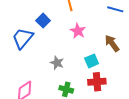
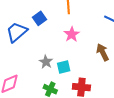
cyan square: (92, 61) -> (64, 67), moved

